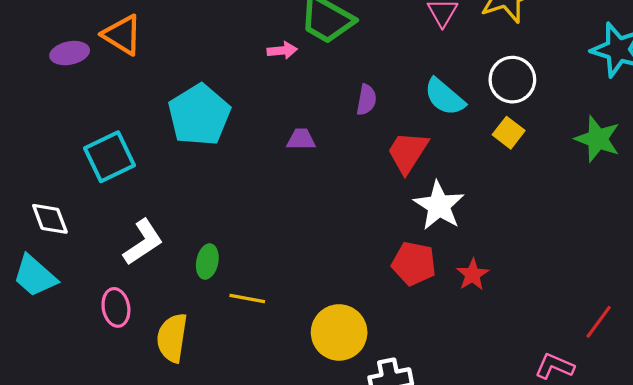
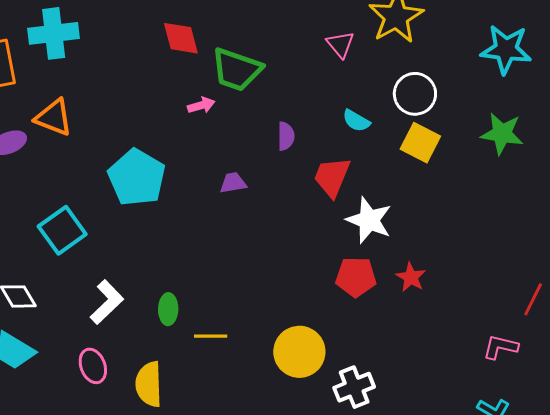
cyan semicircle: (444, 97) -> (356, 121), size x0.7
yellow square: (509, 133) -> (420, 143), size x1.4

